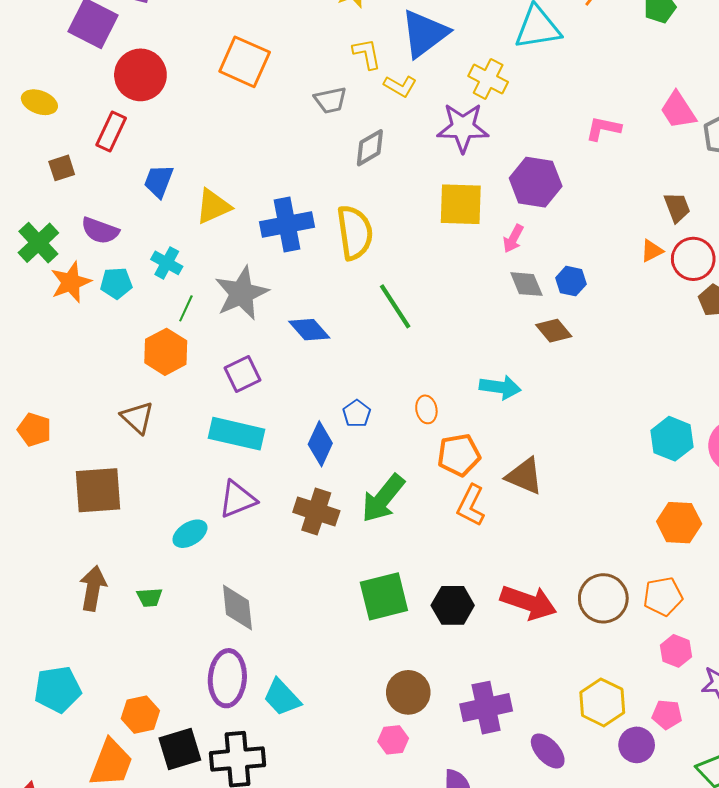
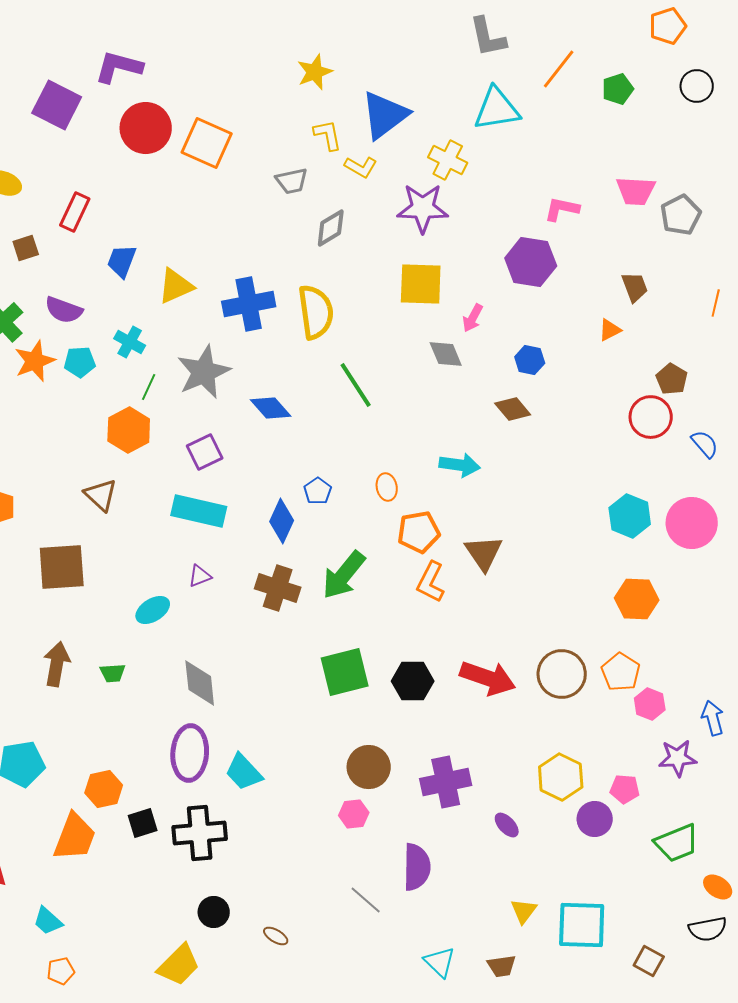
red circle: (140, 75) -> (146, 128), moved
pink trapezoid: (678, 110) -> (636, 191), turned -54
purple hexagon: (536, 182) -> (531, 262), moved
red circle: (693, 259) -> (651, 417), moved
gray diamond: (526, 284) -> (446, 354), moved
brown triangle: (524, 476) -> (484, 553), turned 33
purple triangle: (237, 499) -> (200, 576), size x0.6
orange pentagon: (663, 596) -> (621, 672), turned -30
pink hexagon: (676, 651) -> (650, 704), moved
black square: (180, 749) -> (143, 823), size x0.7
purple ellipse: (548, 751) -> (507, 825), size x0.7

